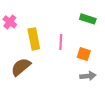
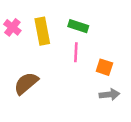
green rectangle: (88, 19) -> (78, 26), moved
yellow rectangle: (34, 39) -> (42, 31), moved

